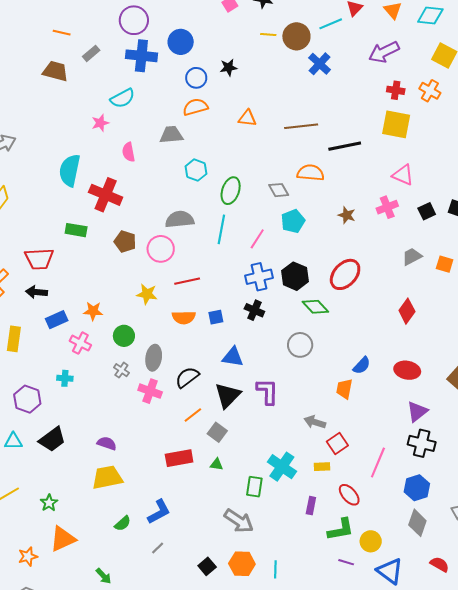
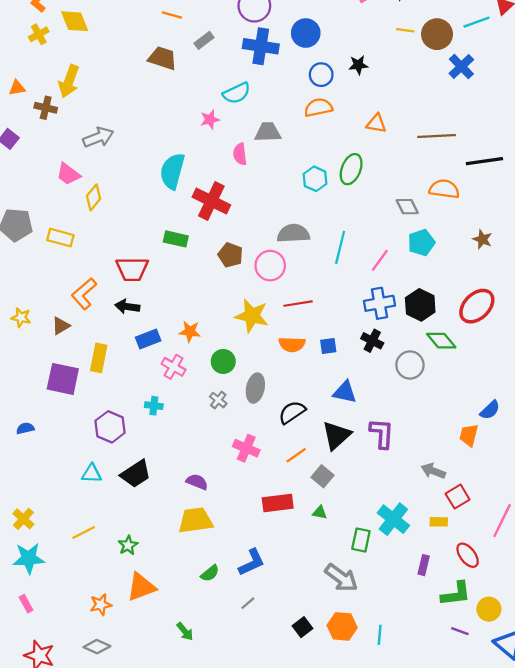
gray trapezoid: (171, 135) -> (268, 132), moved
green ellipse: (231, 191) -> (351, 169), moved
yellow star: (147, 294) -> (252, 316), size x1.4
gray circle: (300, 345) -> (410, 365), moved
pink cross: (150, 391) -> (246, 448), moved

